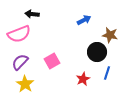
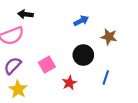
black circle: (97, 52) -> (83, 55), moved
red star: (83, 79) -> (69, 83), moved

